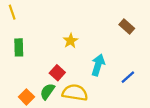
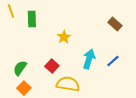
green rectangle: (19, 47) -> (32, 19), moved
blue line: (128, 77) -> (113, 61), moved
green semicircle: (47, 91) -> (20, 68), moved

